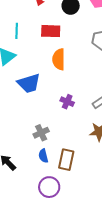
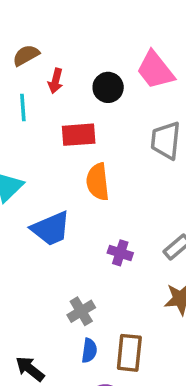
cyan line: (17, 31) -> (23, 108), moved
blue semicircle: (43, 156) -> (89, 351), turned -152

